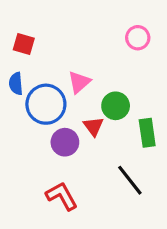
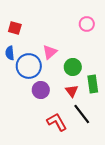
red triangle: (93, 126) -> (72, 91), moved
red L-shape: (62, 196) -> (57, 122), moved

